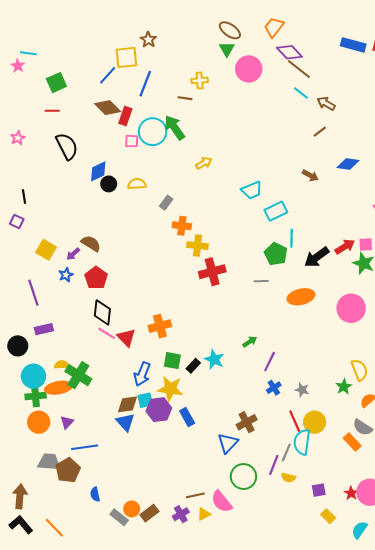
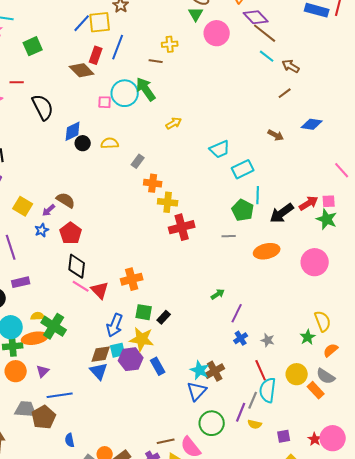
blue line: (108, 75) -> (82, 23), moved
red line: (52, 111) -> (17, 82), moved
red rectangle: (125, 116) -> (96, 55), moved
cyan star: (214, 359) -> (200, 370), moved
yellow circle: (315, 422) -> (297, 374), moved

